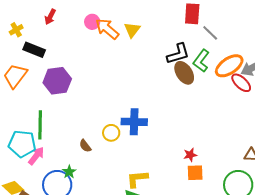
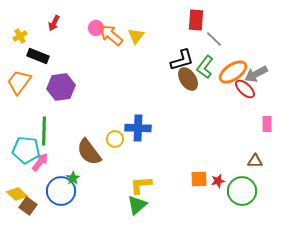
brown semicircle: (85, 146) -> (89, 152), size x2.0
red star: (190, 155) -> (218, 181), moved

